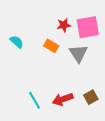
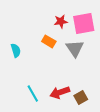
cyan semicircle: (17, 42) -> (16, 50), moved, turned 32
brown square: (91, 97) -> (81, 97), moved

